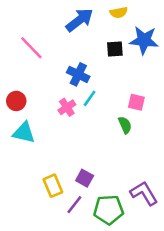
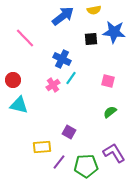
green semicircle: (125, 125) -> (110, 112), moved, turned -104
purple square: (85, 178) -> (69, 132), moved
yellow rectangle: (53, 186) -> (42, 147), turned -72

